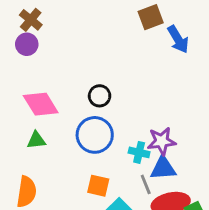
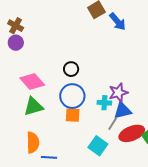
green triangle: (36, 140) -> (33, 106), size x1.5
gray line: (146, 184) -> (113, 124), turned 64
orange square: (98, 186) -> (73, 115), moved

